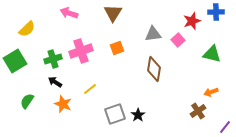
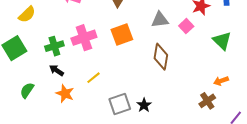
orange square: (117, 48) -> (122, 34), size x1.5
green triangle: (212, 54) -> (222, 41), turned 30

